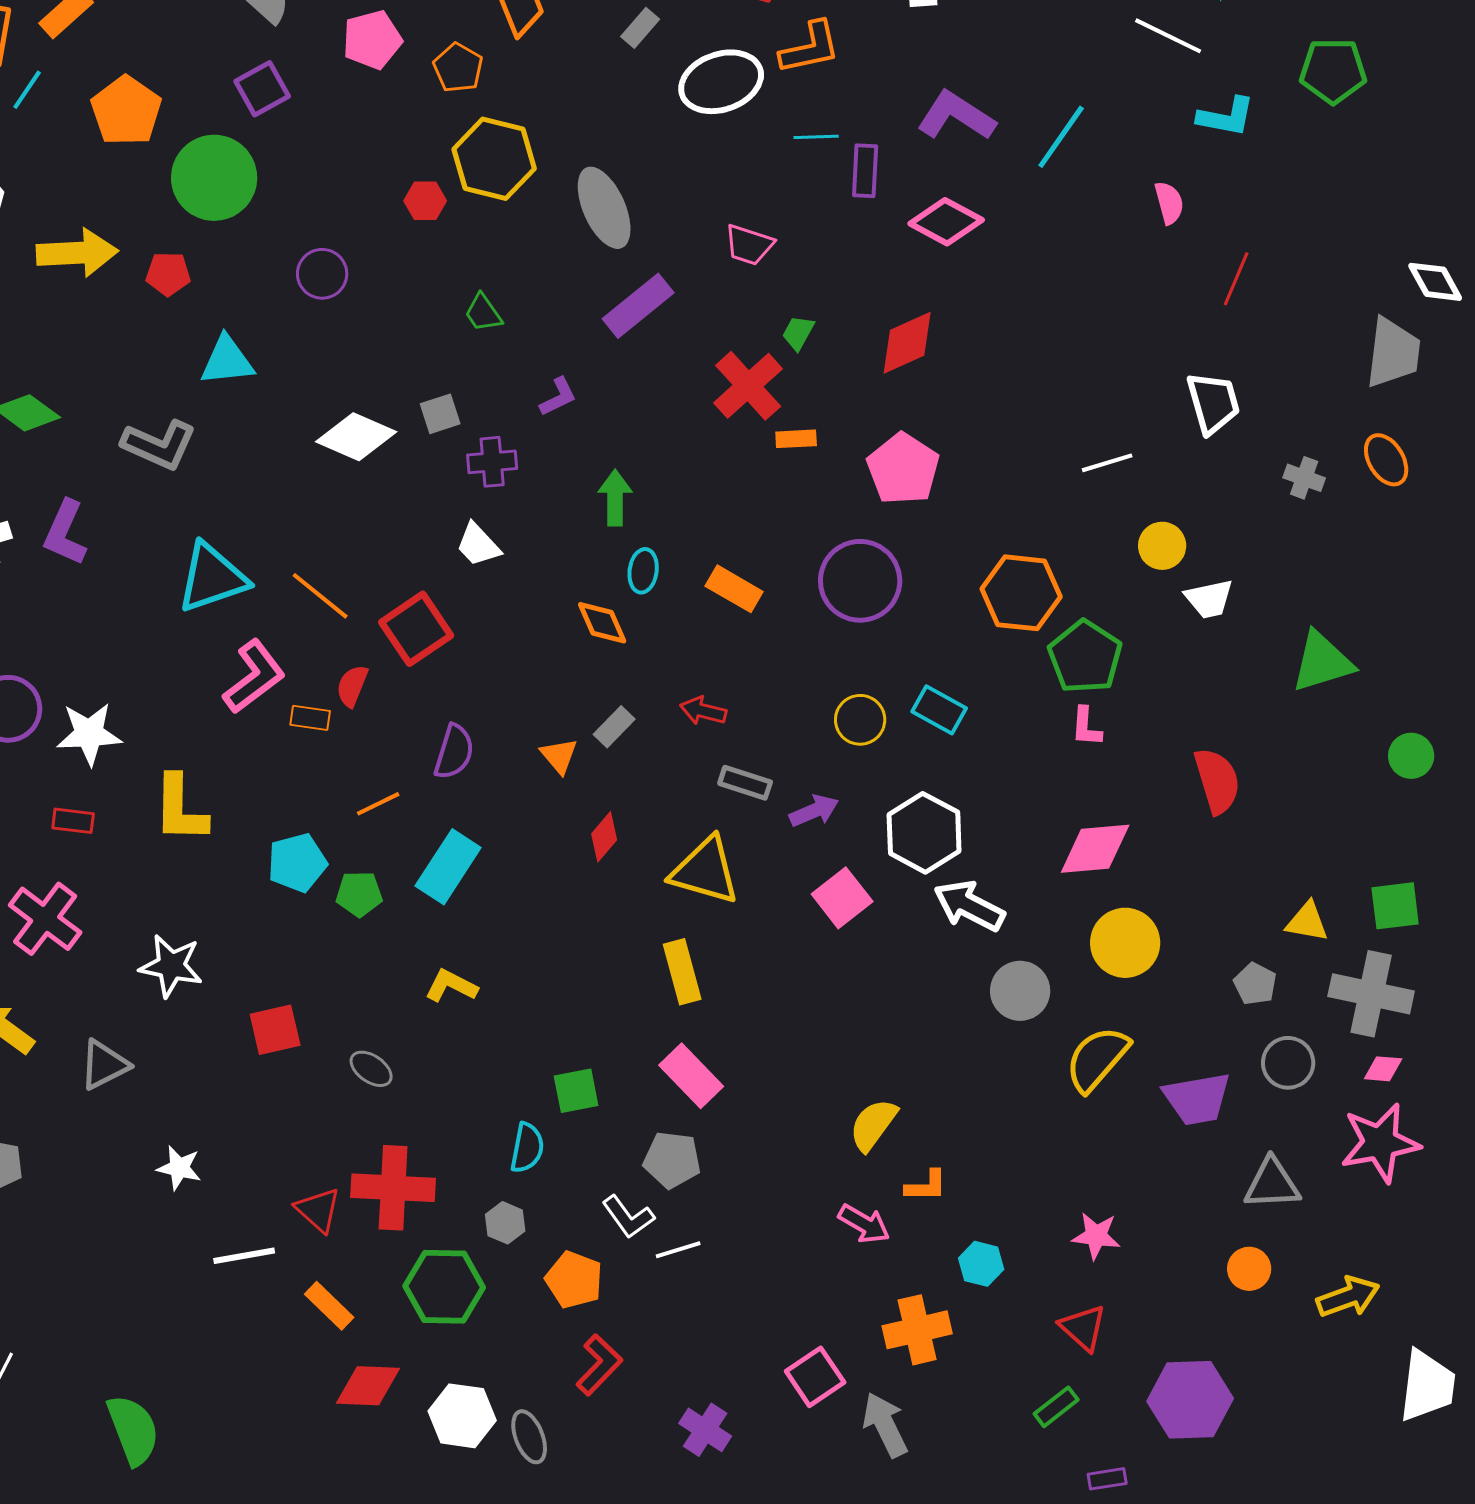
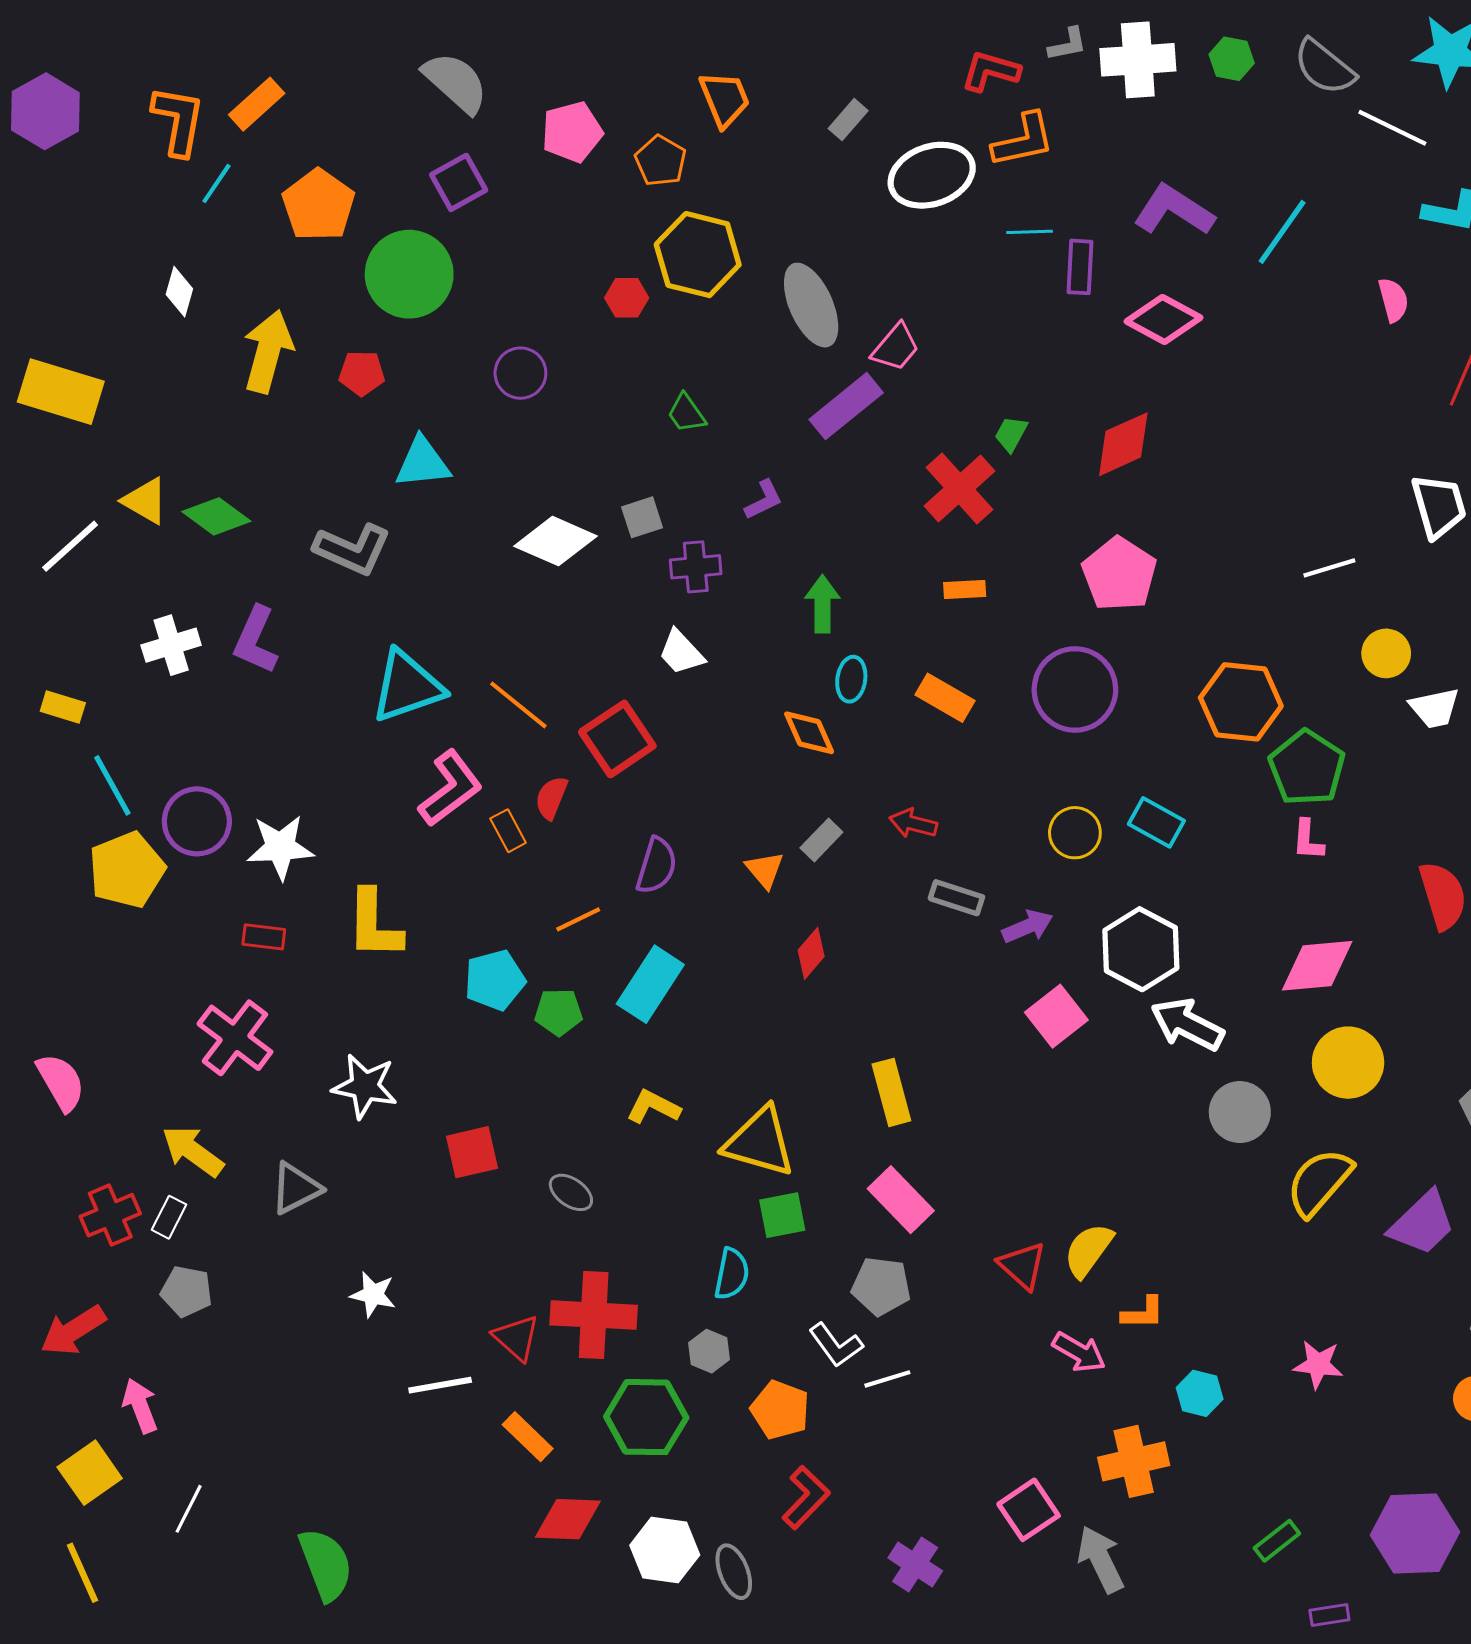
pink trapezoid: (749, 245) -> (896, 347), moved, turned -68
yellow arrow: (77, 253) -> (268, 351), turned -72
orange rectangle: (796, 439) -> (965, 590), moved
orange rectangle: (310, 718) -> (508, 831), turned 54
yellow triangle: (705, 871) -> (760, 1142), moved
purple trapezoid: (1197, 1099) -> (1422, 1223), turned -34
red triangle: (1083, 1328) -> (1022, 1266), moved

